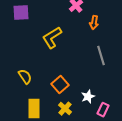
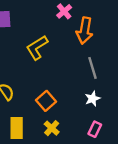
orange arrow: (94, 23) -> (85, 31), size x1.6
white star: (88, 97) -> (92, 99), moved

